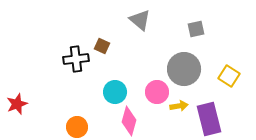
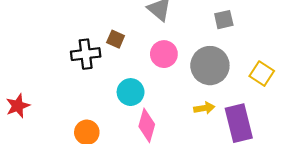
pink circle: (157, 92) -> (164, 54), moved

